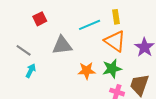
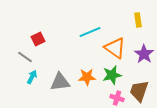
yellow rectangle: (116, 17) -> (138, 20), moved
red square: (40, 19) -> (38, 39), moved
gray triangle: (62, 45) -> (60, 82), moved

